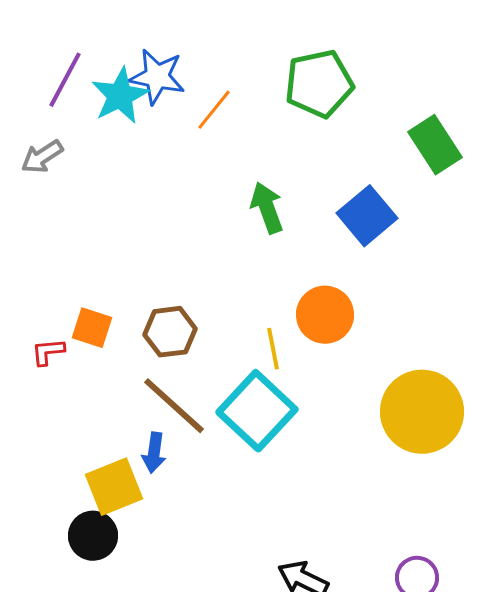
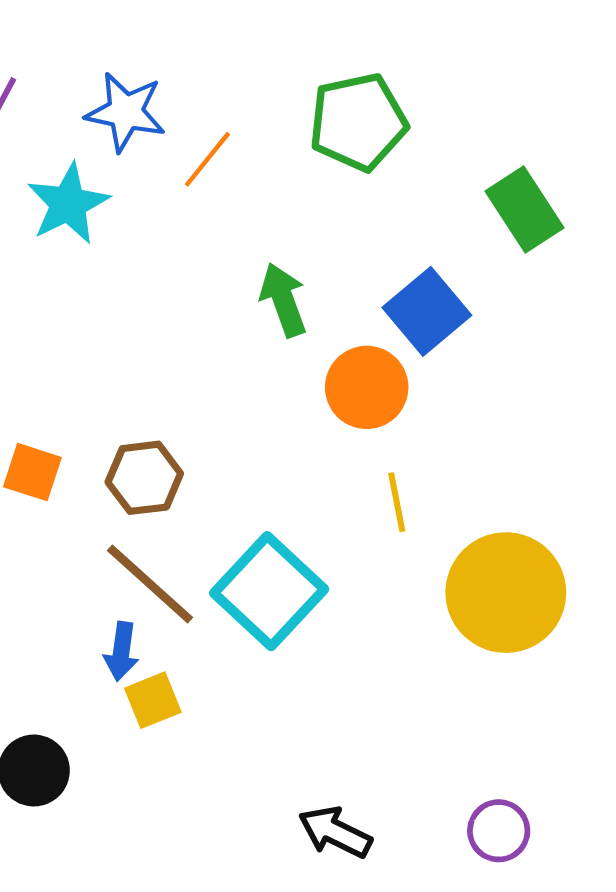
cyan star: (120, 96) -> (68, 204), moved
orange circle: (325, 315) -> (367, 387), moved
yellow line: (273, 349) -> (397, 502), moved
yellow square: (114, 487) -> (153, 700), moved, size x0.7

